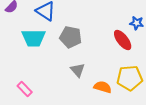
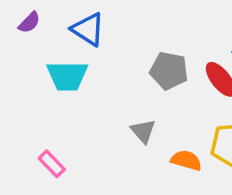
gray pentagon: (71, 37) -> (169, 71), moved

